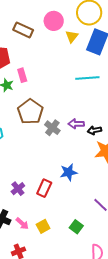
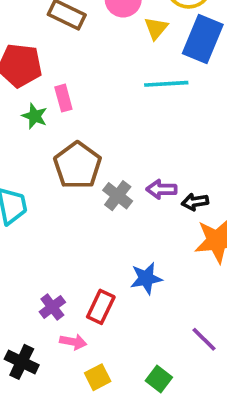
cyan line: (87, 78) -> (166, 84), moved
pink arrow: (22, 224) -> (73, 342), moved, turned -32

